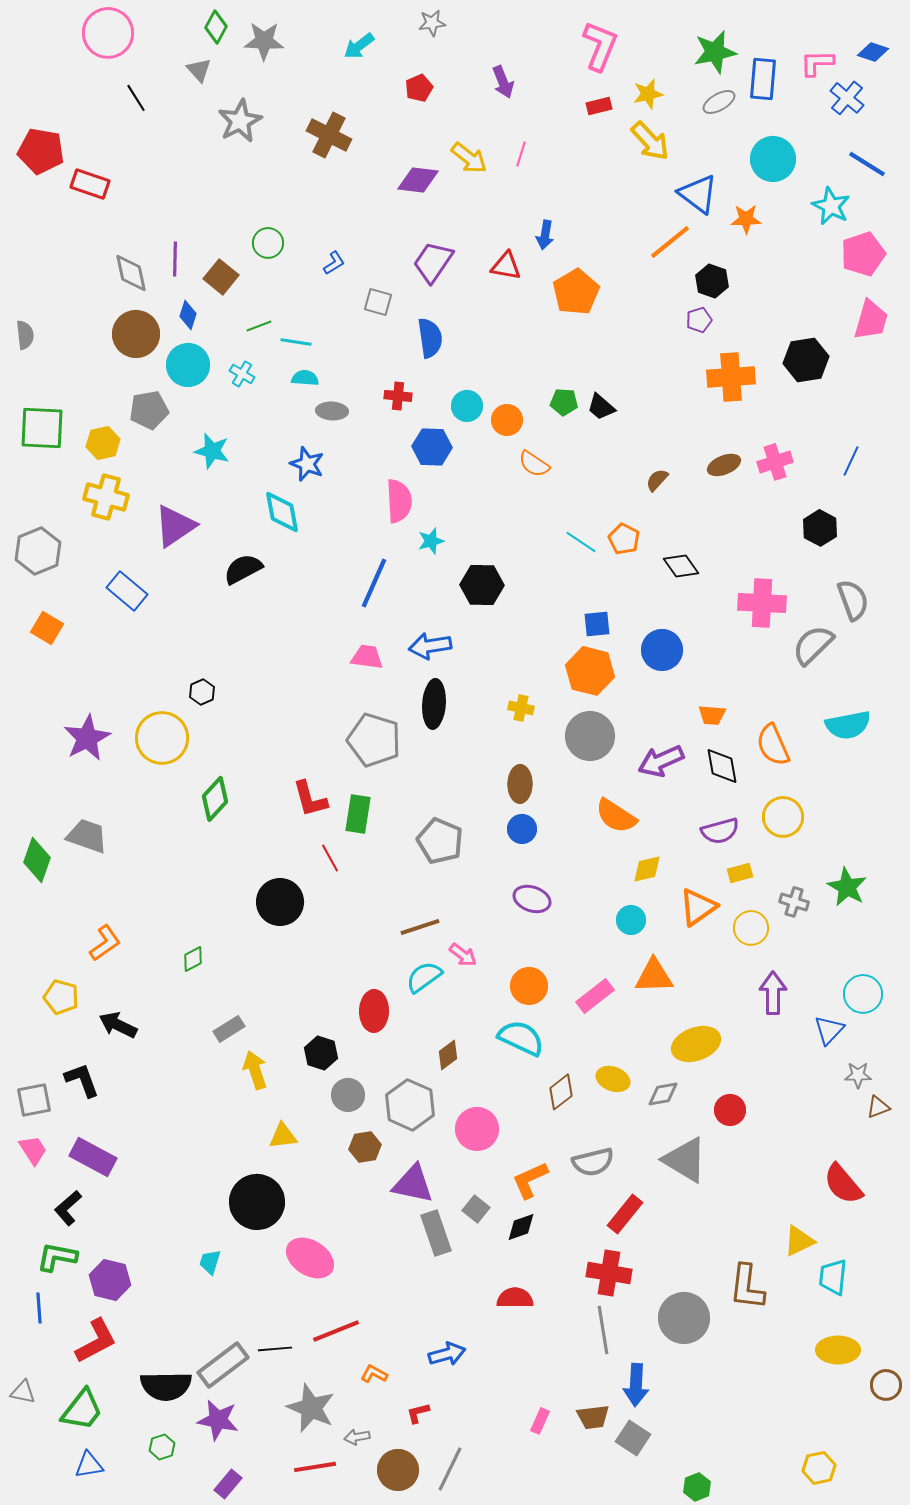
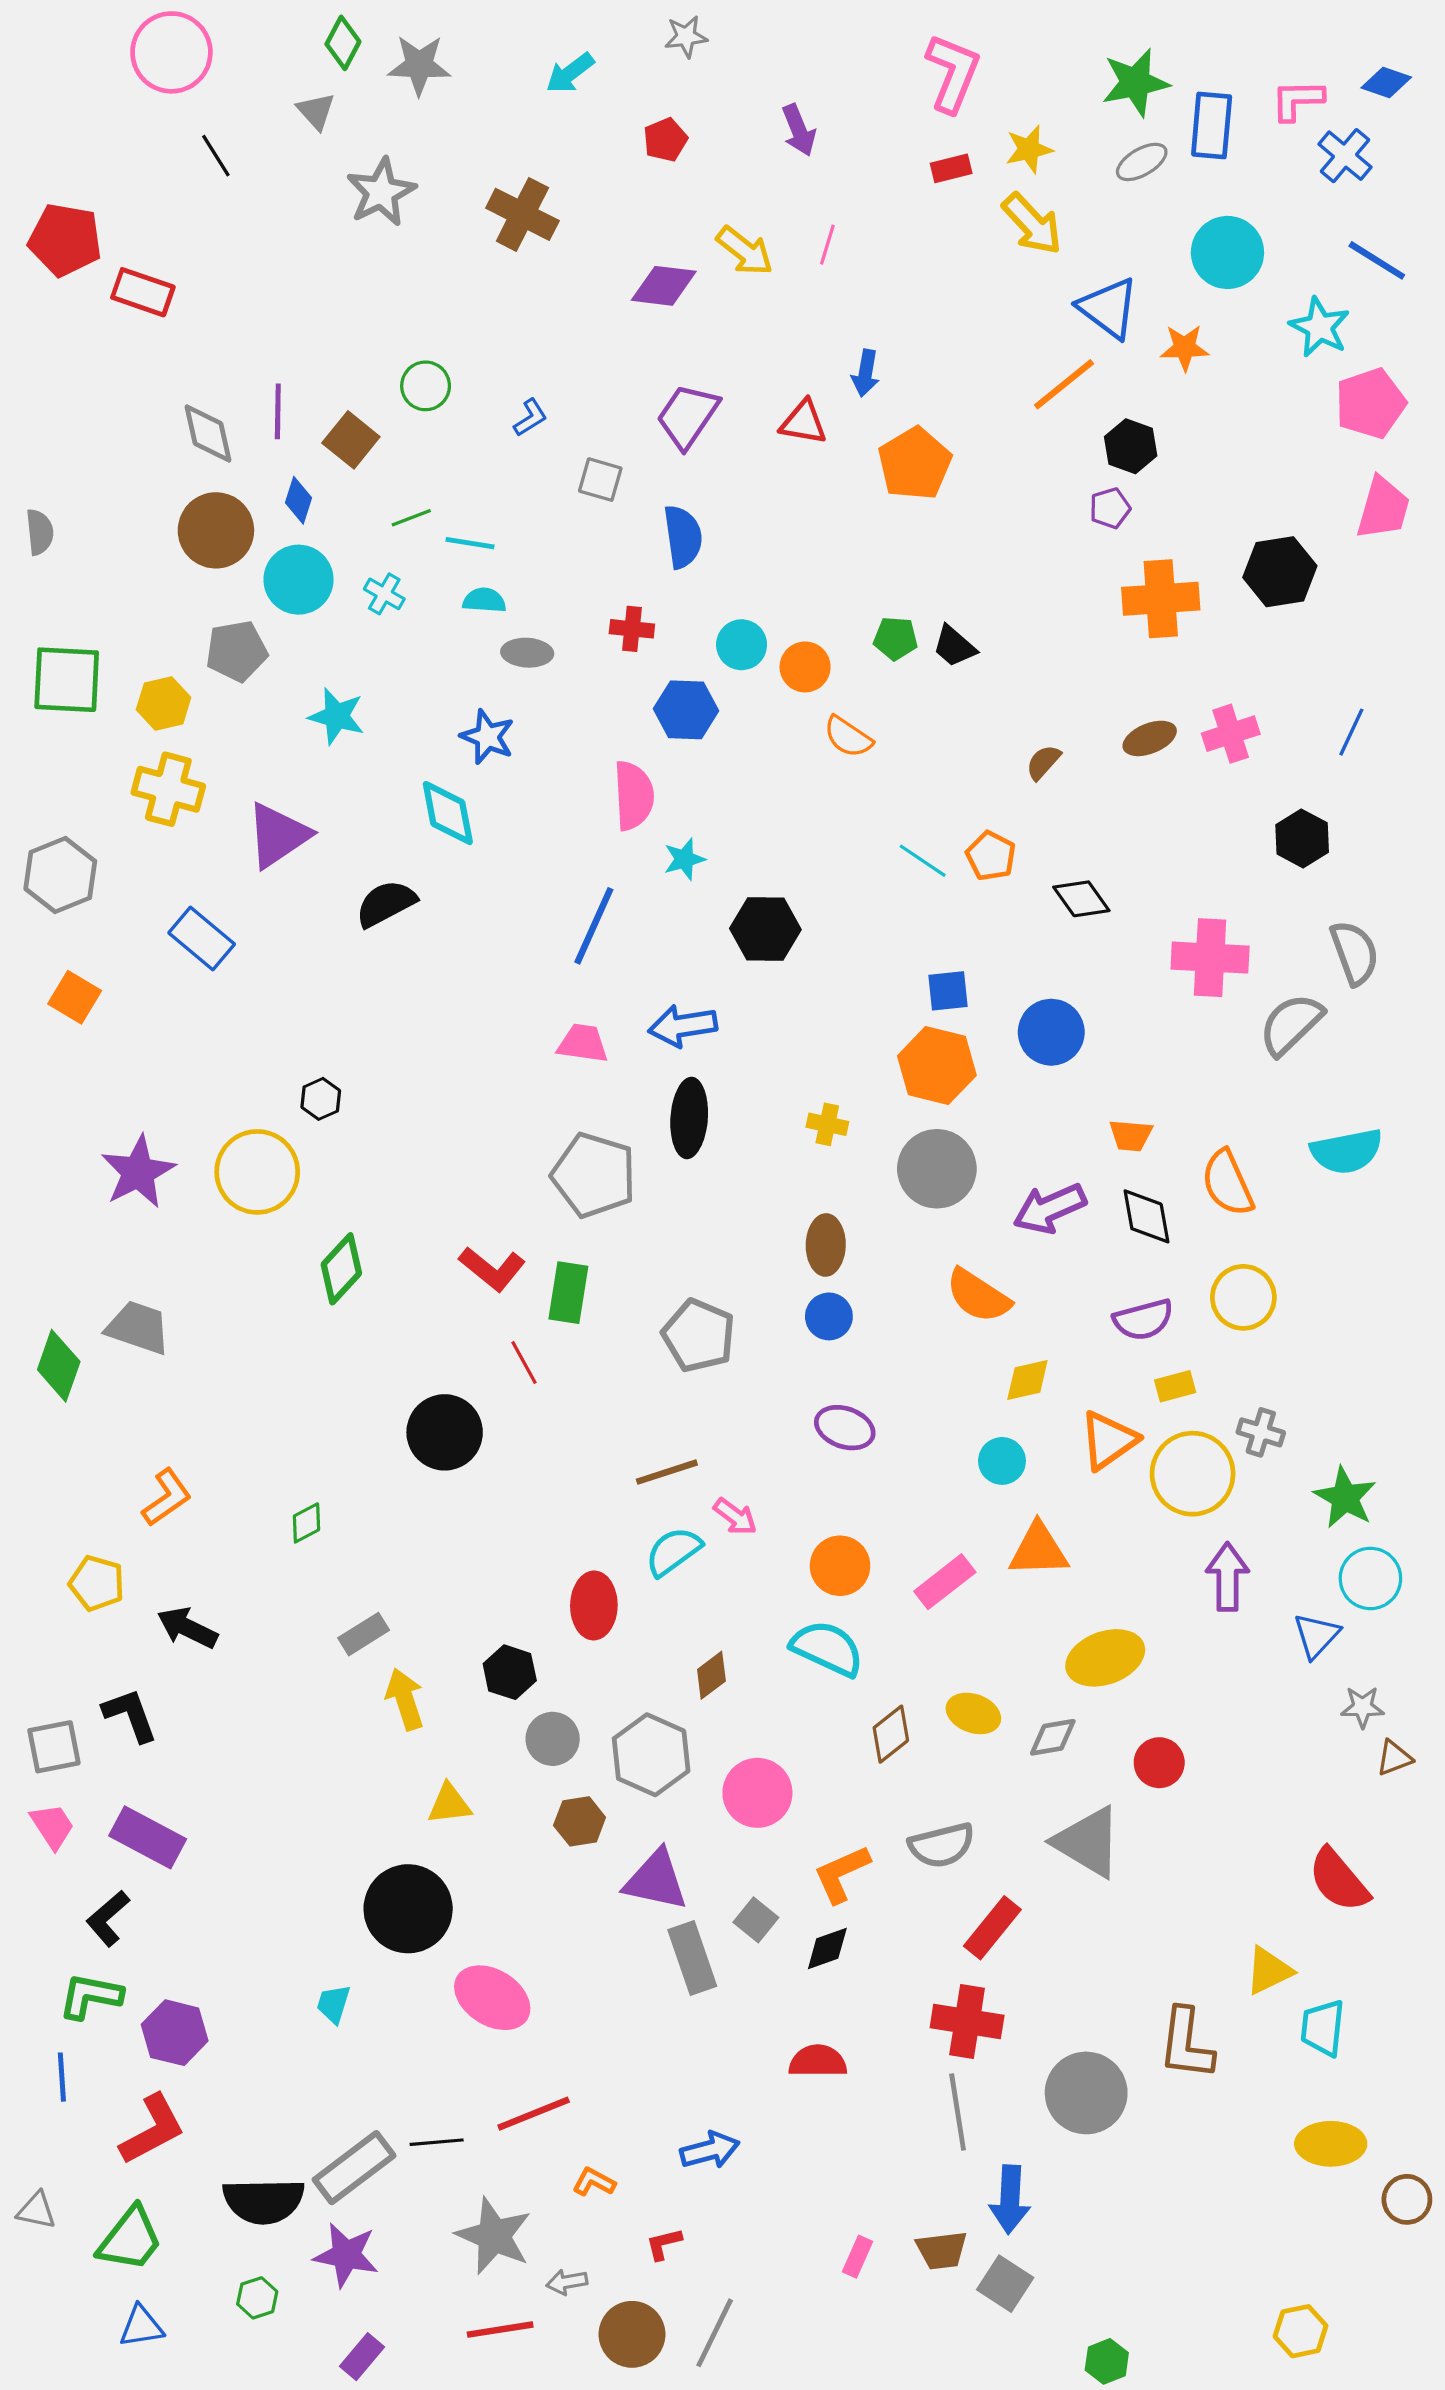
red L-shape: (310, 799) -> (492, 1269), turned -36
green star: (847, 887) -> (1345, 1497), moved
yellow circle: (751, 928) -> (1193, 1474), size x1.5

